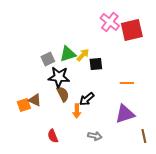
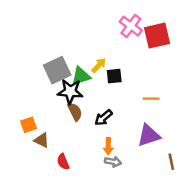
green triangle: (68, 54) -> (81, 76), moved
gray square: (48, 59) -> (57, 70), size x1.6
brown triangle: (35, 100) -> (42, 140), moved
orange arrow: (77, 111) -> (108, 146), moved

